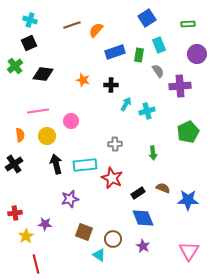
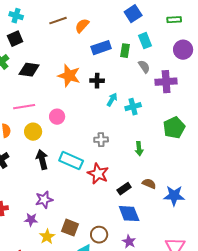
orange star: (83, 80) -> (69, 76), size x1.6
cyan rectangle: (85, 165) -> (71, 161), turned 30
purple star: (70, 199) -> (44, 200), moved
yellow star: (26, 236) -> (47, 237), moved

